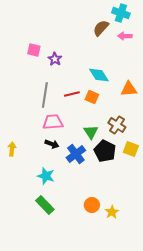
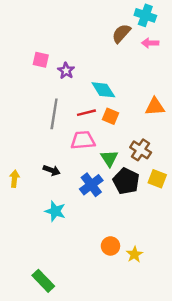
cyan diamond: (99, 75) -> (103, 90), moved
pink trapezoid: (53, 122) -> (83, 140), moved
black arrow: (52, 144) -> (52, 170), moved
green rectangle: (45, 205) -> (43, 281), moved

